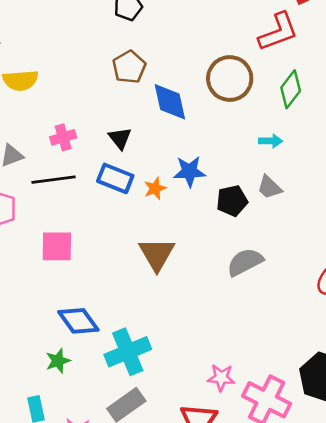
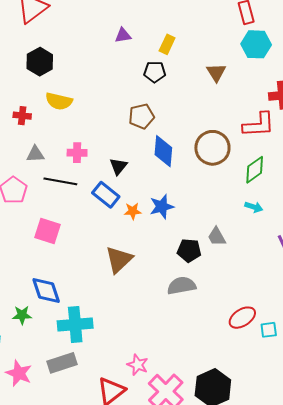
cyan arrow: (271, 141) -> (254, 207), moved
blue star: (189, 171) -> (162, 207), turned -30
black pentagon: (232, 201) -> (189, 250), moved

